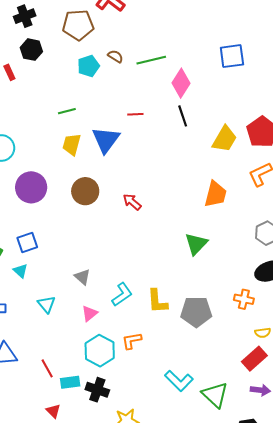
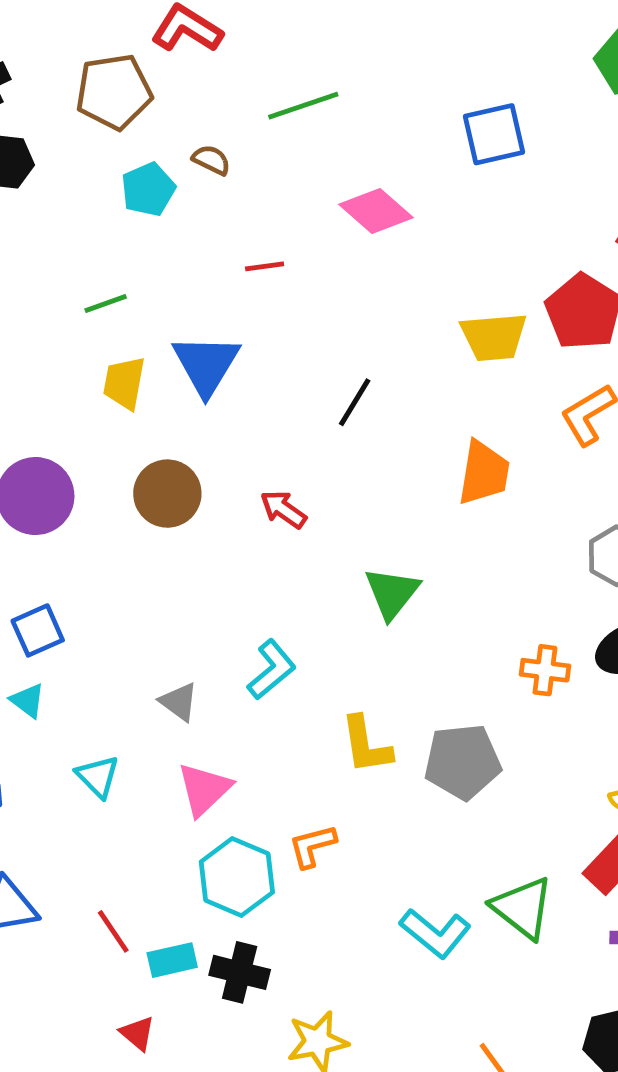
green line: (151, 60) -> (303, 106), moved
pink diamond: (181, 83) -> (376, 211), turned -76
red line: (135, 114) -> (265, 266), moved
black line: (183, 116) -> (355, 402), moved, turned 55
yellow trapezoid: (224, 139) -> (494, 337), turned 60
green triangle: (196, 244) -> (392, 593), moved
cyan L-shape: (122, 294) -> (272, 670), moved
orange cross: (244, 299) -> (545, 670), moved
pink triangle: (90, 313) -> (204, 789), size x1.4
green triangle: (215, 395) -> (523, 908), moved

